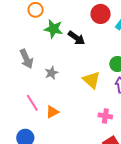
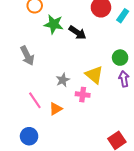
gray star: (51, 73) -> (63, 80), moved
pink cross: (105, 116) -> (83, 95), moved

